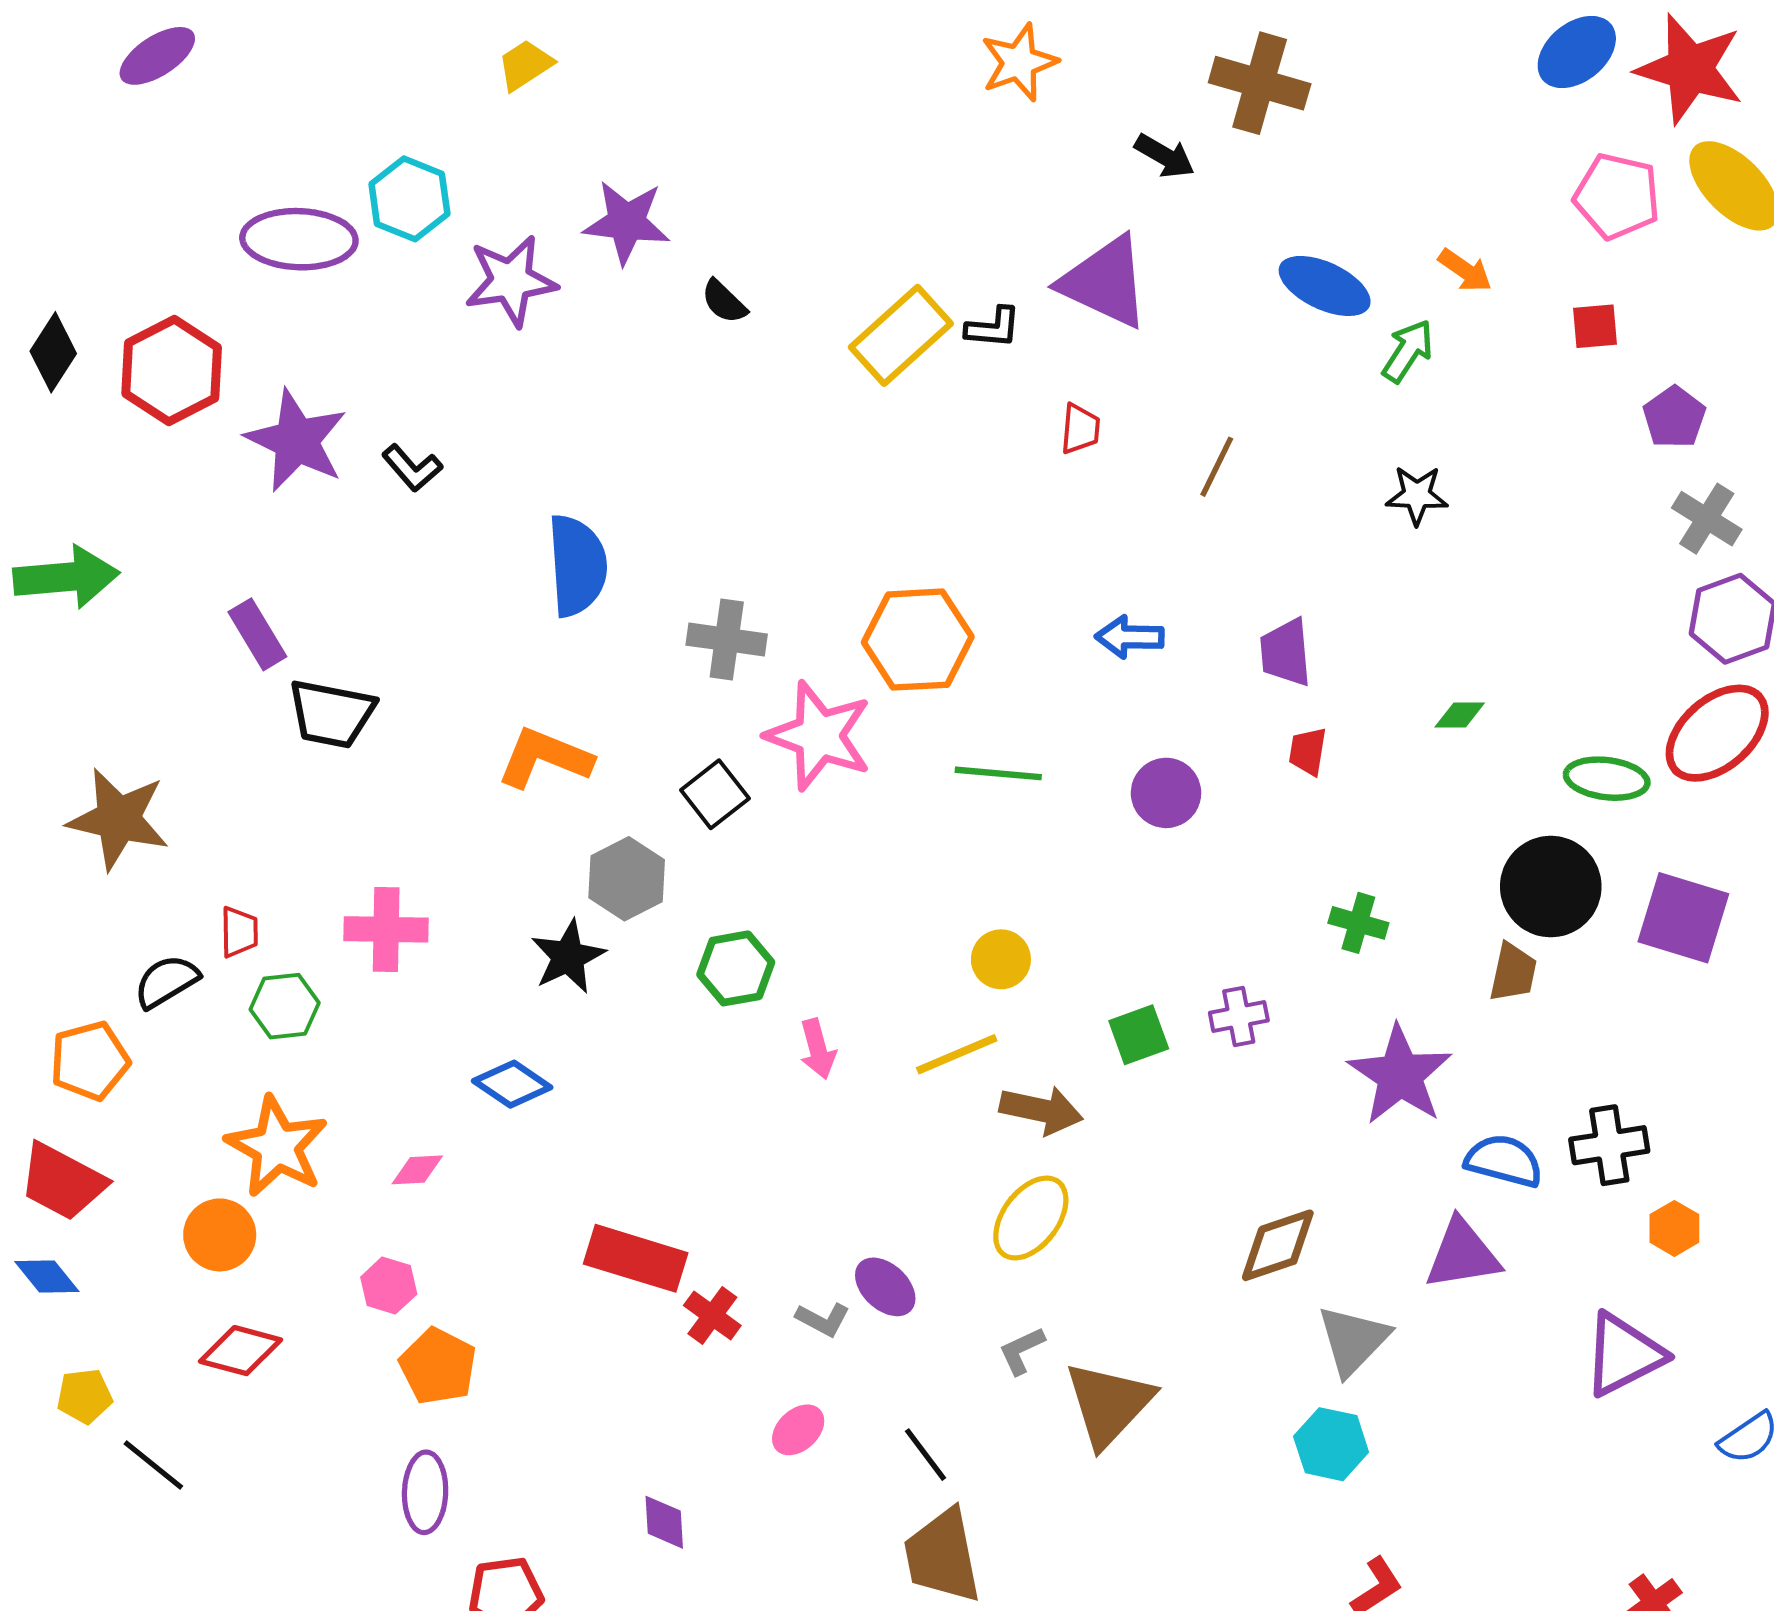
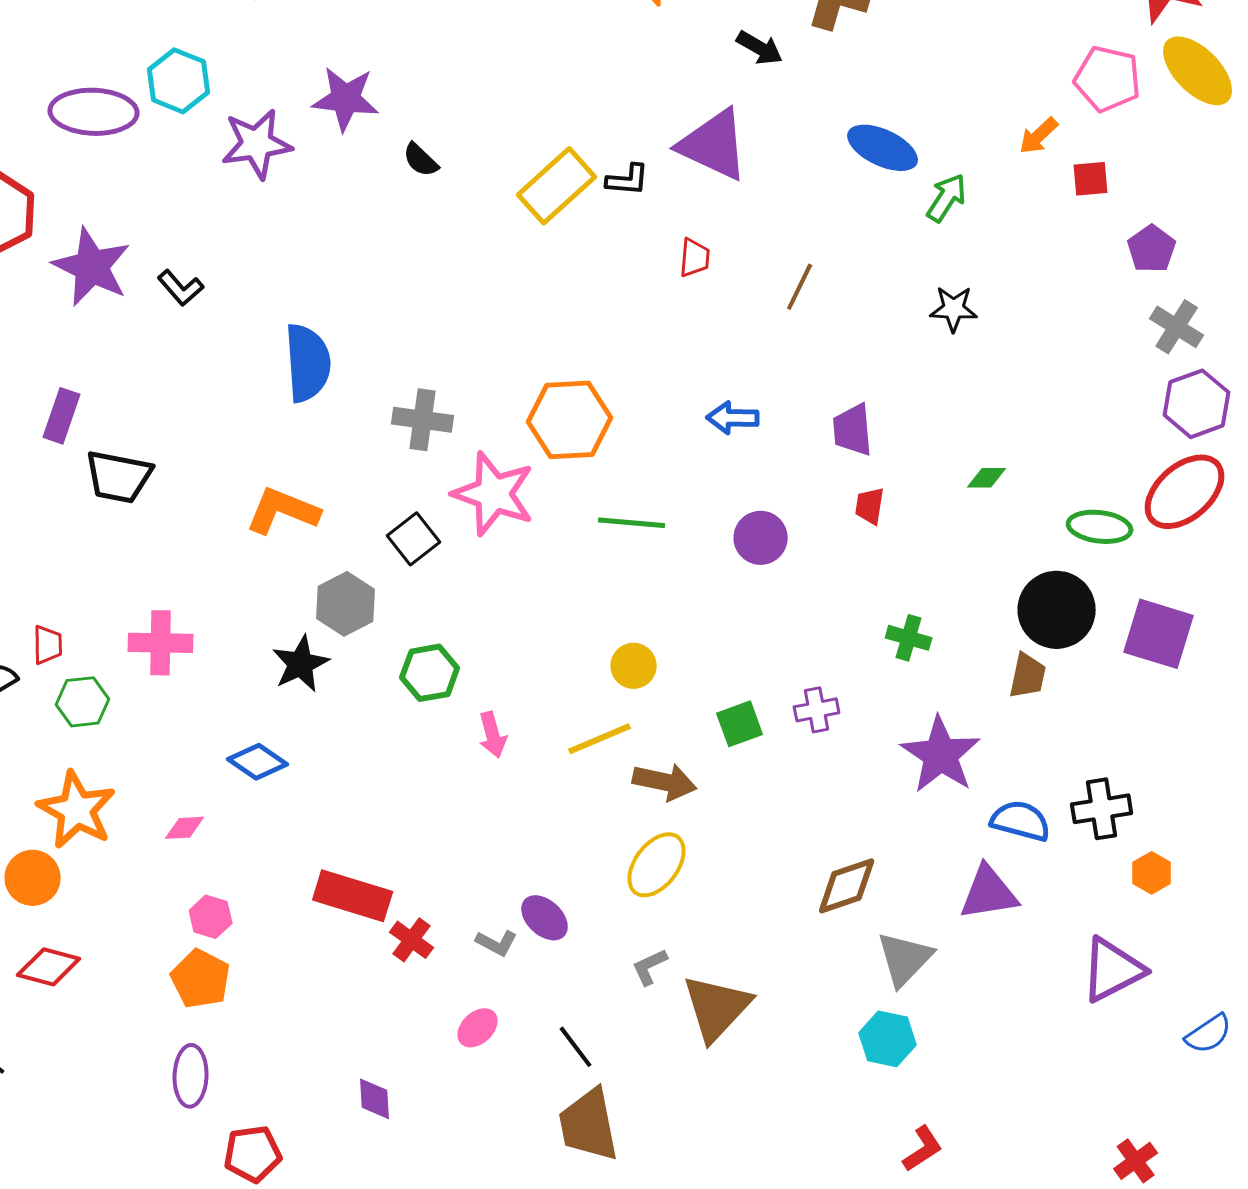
orange arrow: (1465, 270) -> (1039, 136), moved, turned 102
purple rectangle: (257, 634) -> (62, 416), turned 50
pink hexagon: (389, 1286) -> (211, 917), moved

